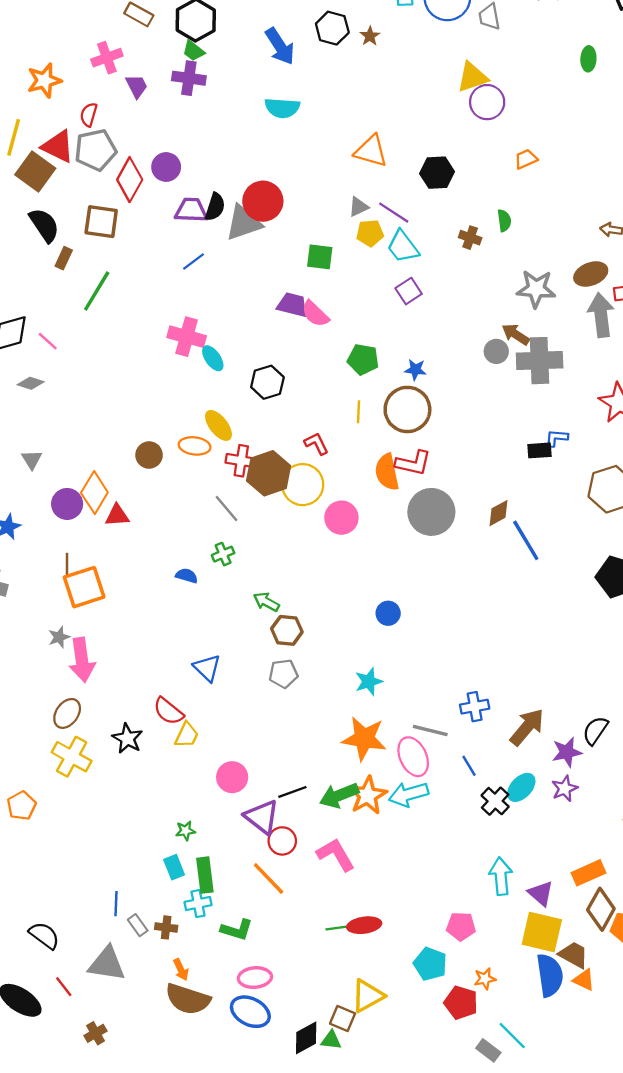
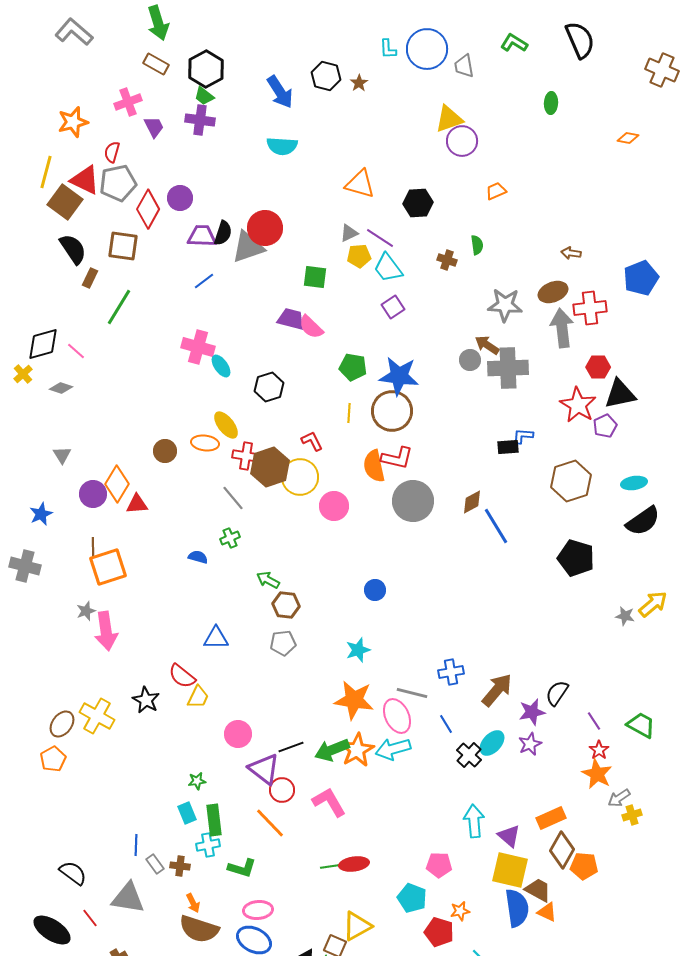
blue star: (415, 370) -> (399, 376), size x2.0
blue triangle: (207, 668) -> (216, 638), turned -44
brown ellipse: (67, 713) -> (62, 724), moved

